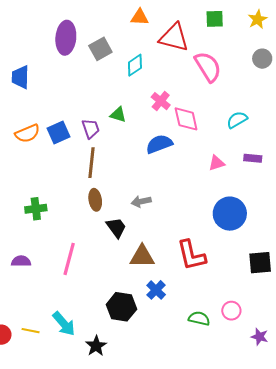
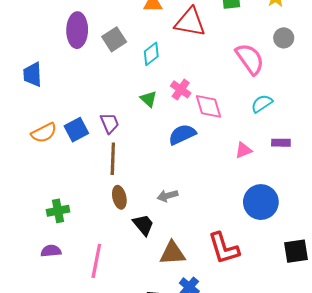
pink semicircle: (208, 67) -> (250, 59), moved
green triangle: (118, 115) -> (149, 99), moved, turned 30
purple semicircle: (21, 261) -> (51, 251), moved

